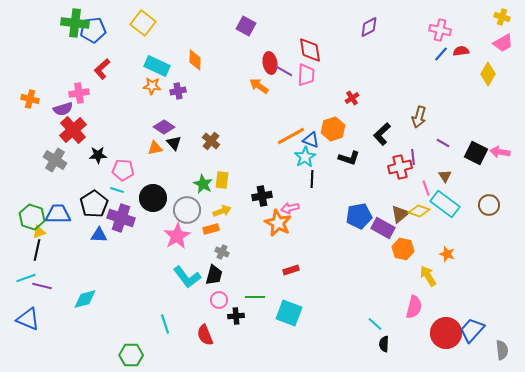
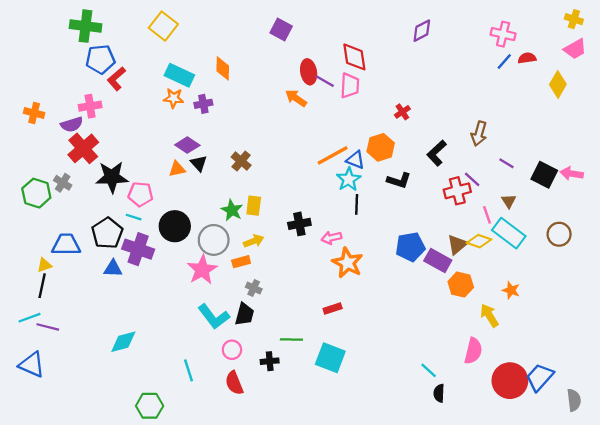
blue pentagon: (93, 30) -> (100, 59), moved
black star: (98, 155) -> (112, 177), size x1.6
purple line: (413, 157) -> (472, 179), turned -42
gray cross: (55, 160) -> (63, 183), size x0.7
green hexagon: (32, 217) -> (36, 193), moved
orange star: (278, 223) -> (347, 263), moved
cyan diamond: (85, 299) -> (123, 342), moved
pink circle: (219, 300) -> (232, 350), moved

